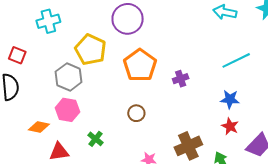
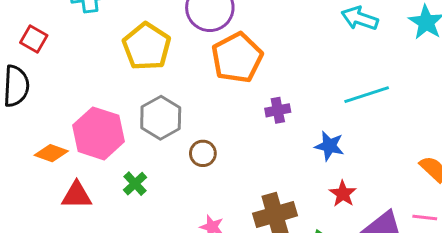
orange pentagon: (140, 65) -> (237, 58), moved
gray hexagon: (69, 77) -> (161, 118), moved
blue star: (230, 99) -> (329, 146), moved
pink hexagon: (67, 110) -> (98, 133), size x1.4

